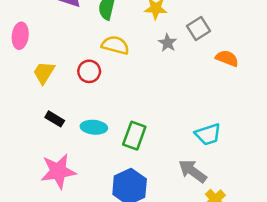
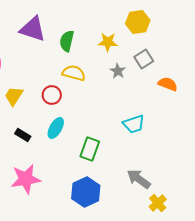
cyan ellipse: (94, 127) -> (56, 128), moved, turned -65
cyan trapezoid: (208, 134) -> (134, 124), moved

